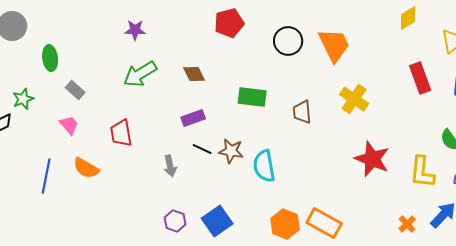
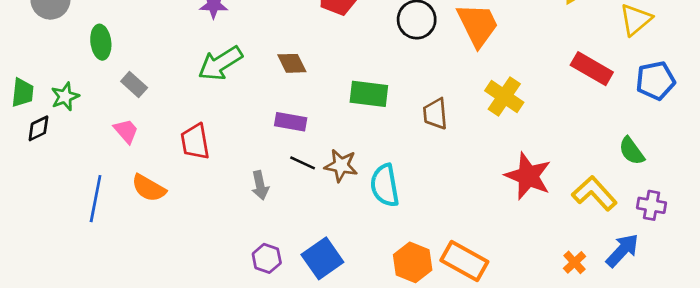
red rectangle: (420, 78) -> (592, 69), turned -40
purple rectangle: (193, 118) -> (291, 122), turned 30
yellow L-shape: (422, 172) -> (594, 193), turned 132

